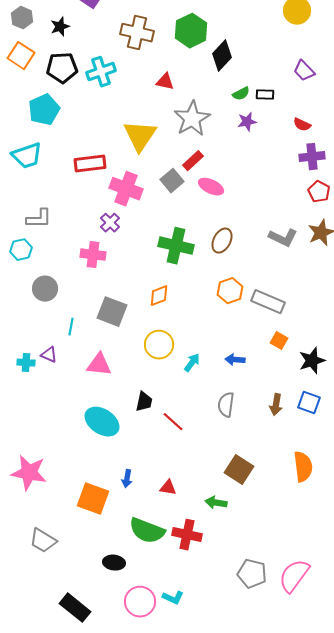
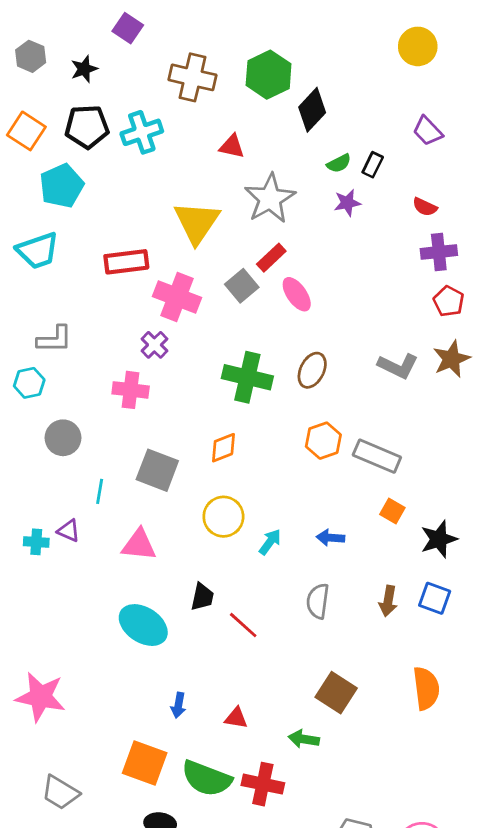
orange square: (21, 56) -> (26, 131), moved
black rectangle: (265, 95) -> (373, 165), turned -66
pink ellipse: (211, 187) -> (297, 294), turned 30
orange square: (93, 499) -> (145, 763), moved

